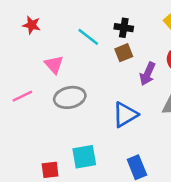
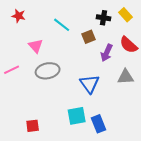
black cross: (124, 28) -> (104, 18), moved
blue triangle: (125, 115) -> (90, 84), turned -35
cyan square: (84, 157) -> (77, 116), moved

